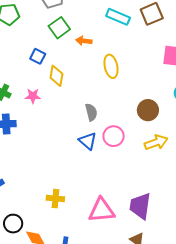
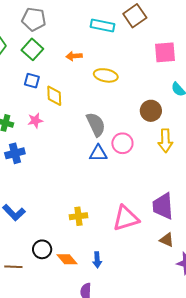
green square: (59, 28) -> (32, 49), moved
yellow ellipse: (111, 66) -> (106, 75), turned -55
gray semicircle: (91, 112) -> (96, 124), size x1.4
blue triangle: (88, 141) -> (98, 153), turned -30
yellow arrow: (156, 142) -> (165, 141), turned 120

